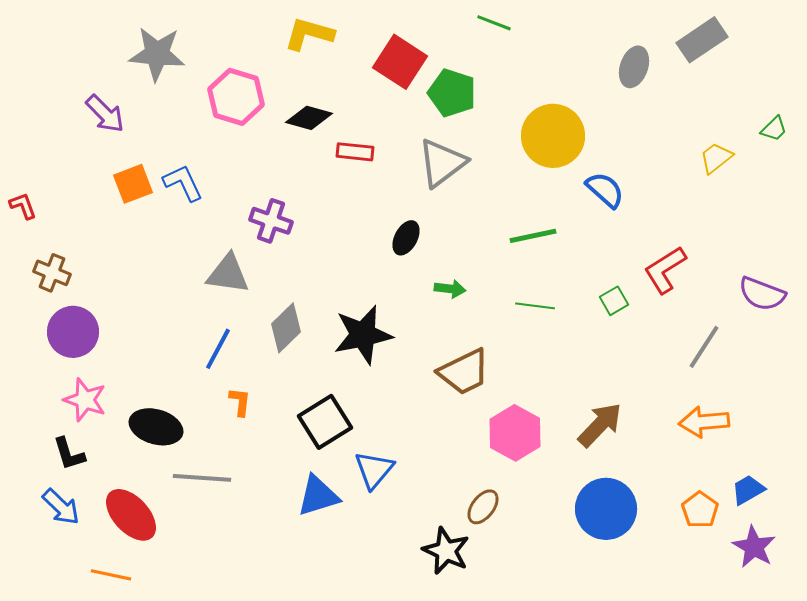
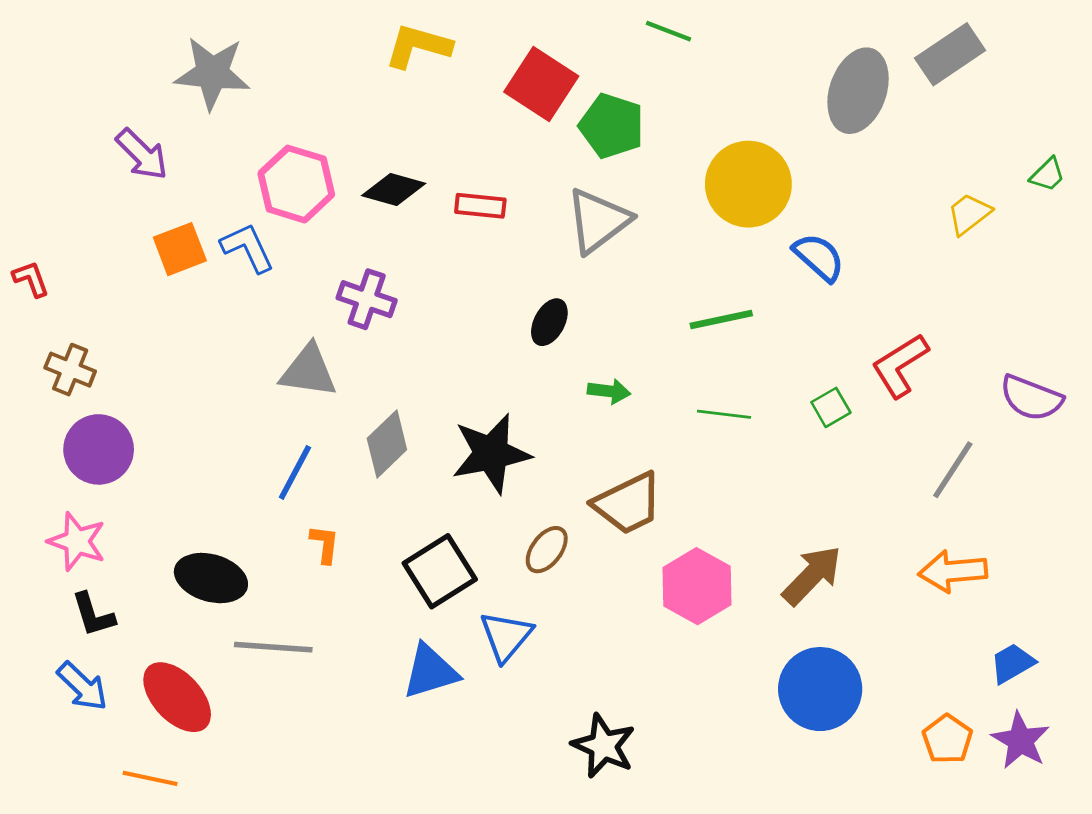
gray ellipse: (634, 67) -> (858, 91), size x1.5
pink hexagon: (236, 97) -> (296, 184), moved
black diamond: (309, 118) -> (394, 190), moved
pink star: (85, 400) -> (77, 541), moved
brown ellipse: (483, 507) -> (547, 550), moved
orange pentagon: (700, 510) -> (947, 739), moved

